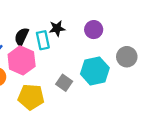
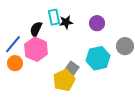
cyan rectangle: (43, 40) -> (54, 17), moved
yellow pentagon: (31, 97) -> (64, 80), moved, turned -30

